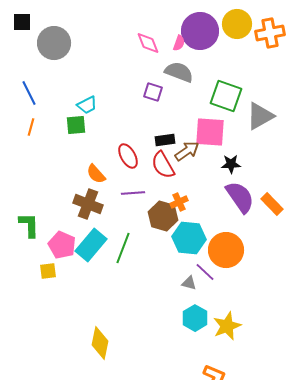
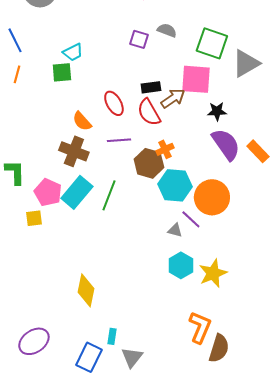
gray semicircle: (179, 72) -> (167, 30), moved, size x0.7

